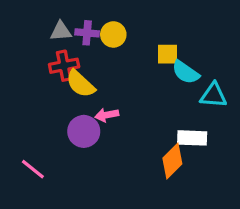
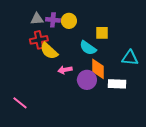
cyan semicircle: (186, 72) -> (88, 48), moved
purple circle: (84, 131) -> (87, 80), moved
orange diamond: (172, 161) -> (98, 69), moved, turned -45

